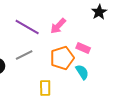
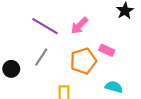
gray line: (24, 55) -> (41, 57), turned -30
cyan semicircle: (82, 72) -> (114, 87), moved, turned -42

